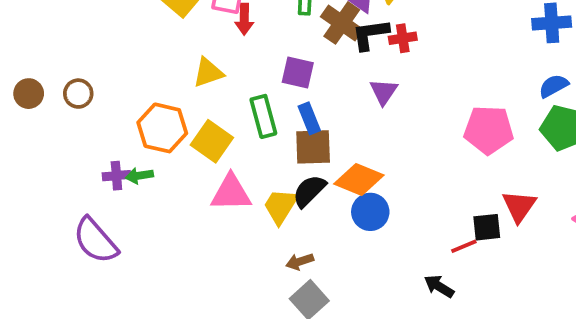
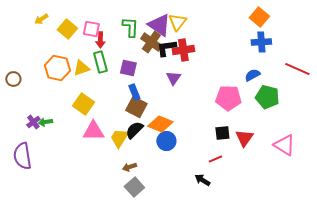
red cross: (403, 38) -> (183, 50), size x1.5
blue semicircle: (554, 86) -> (252, 75), moved
green rectangle: (263, 116) -> (100, 62), moved
orange hexagon: (162, 128) -> (57, 68), moved
brown square: (313, 147) -> (136, 107), turned 30
purple cross: (116, 176) -> (33, 122), turned -32
black square: (487, 227) -> (222, 133), moved
purple semicircle: (95, 241) -> (22, 156), turned 32

